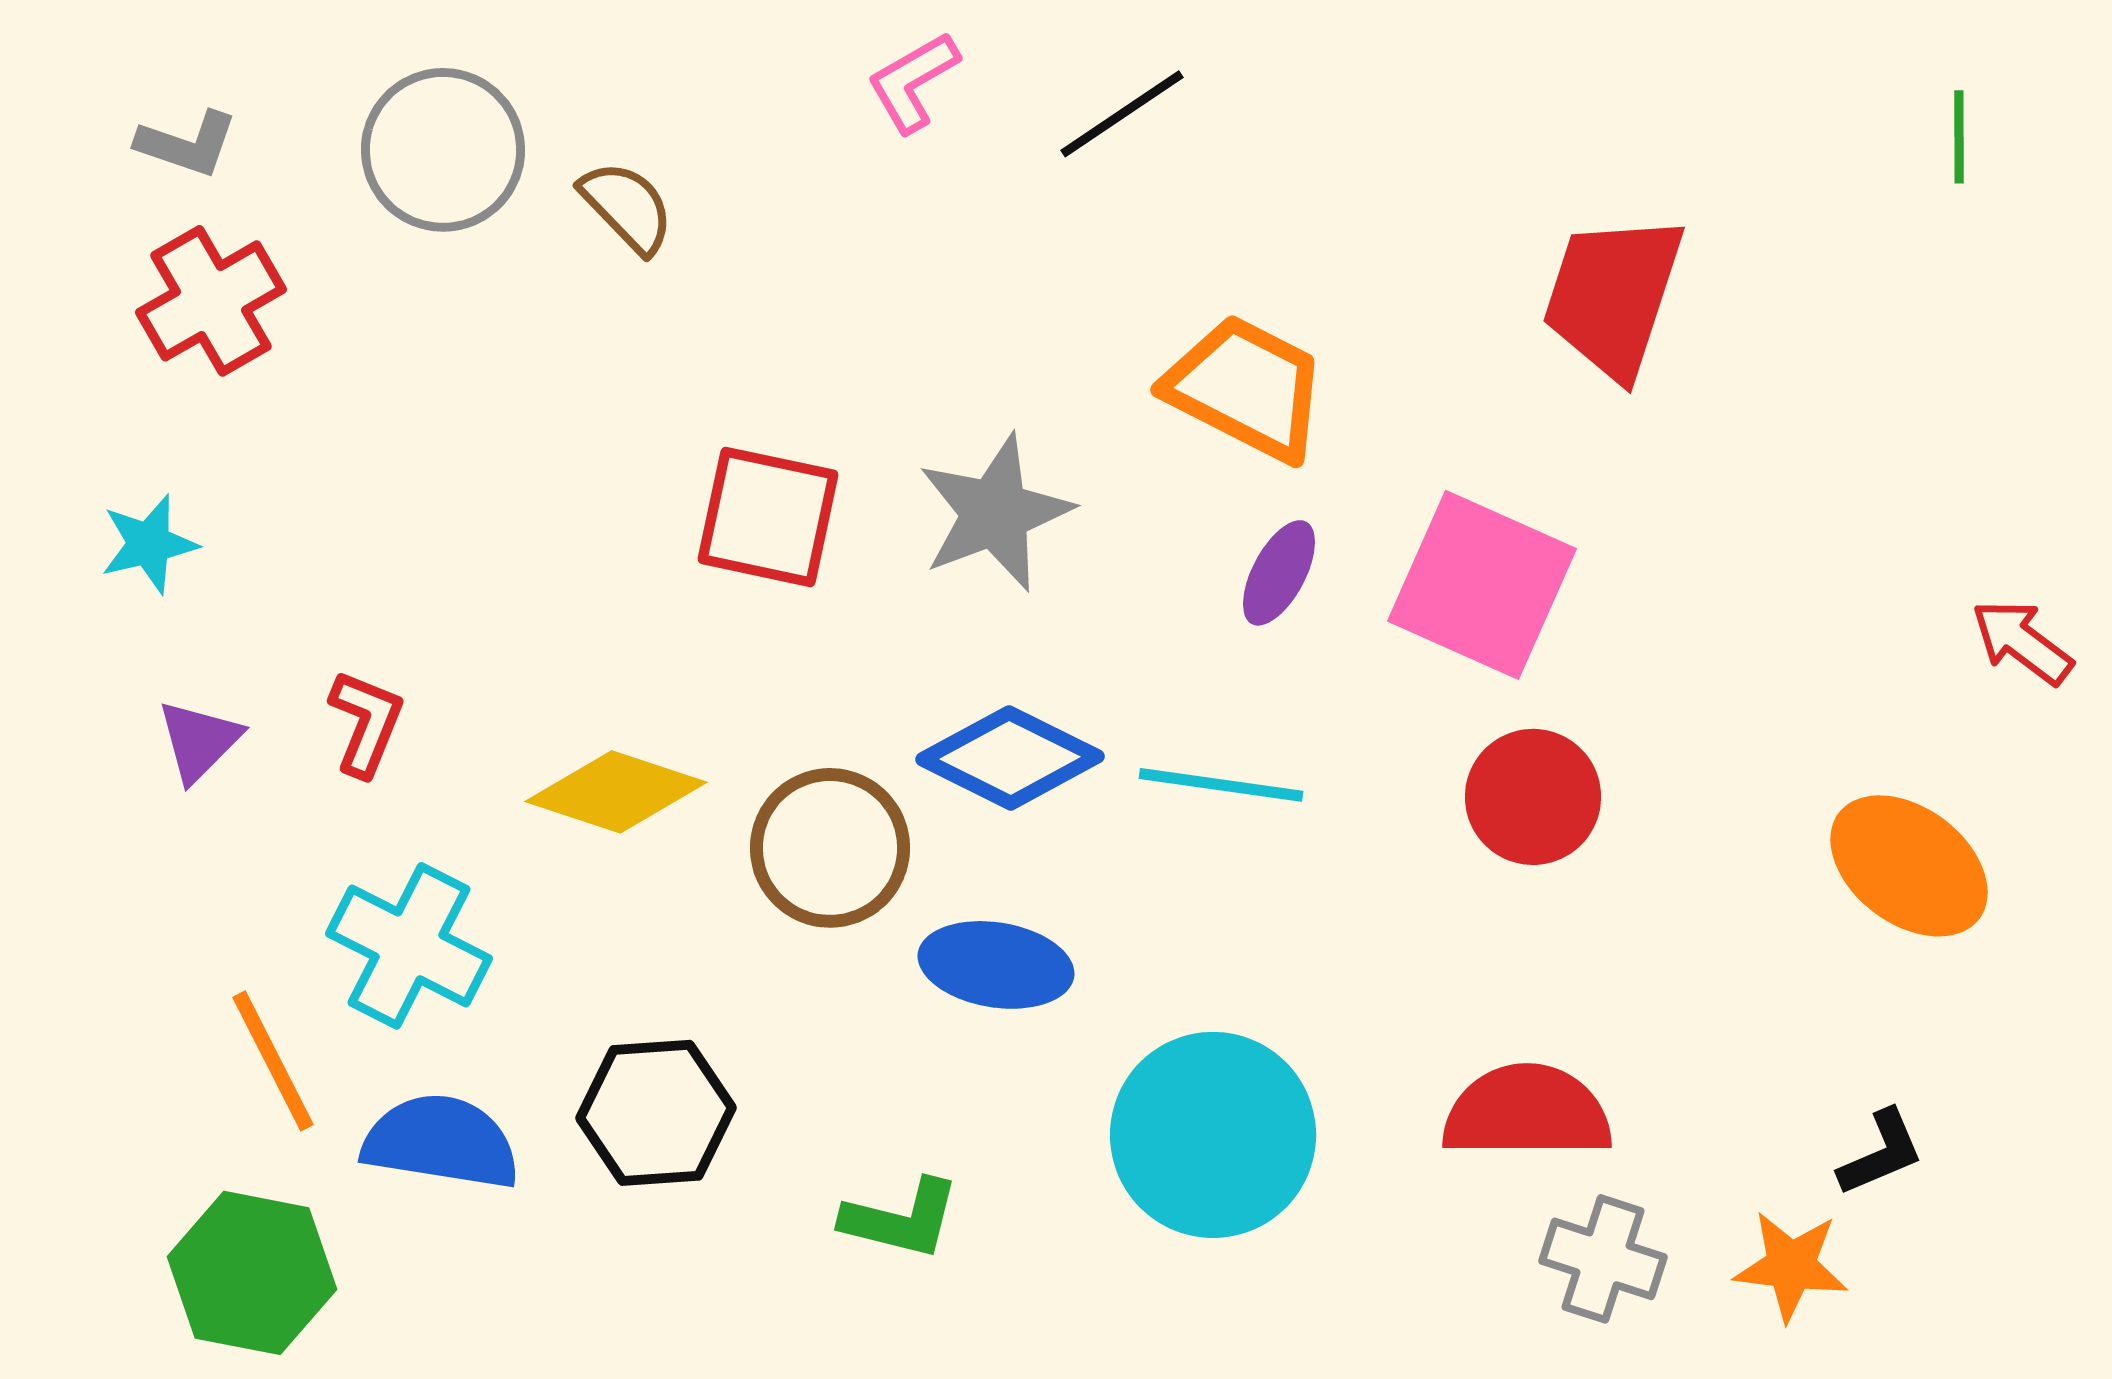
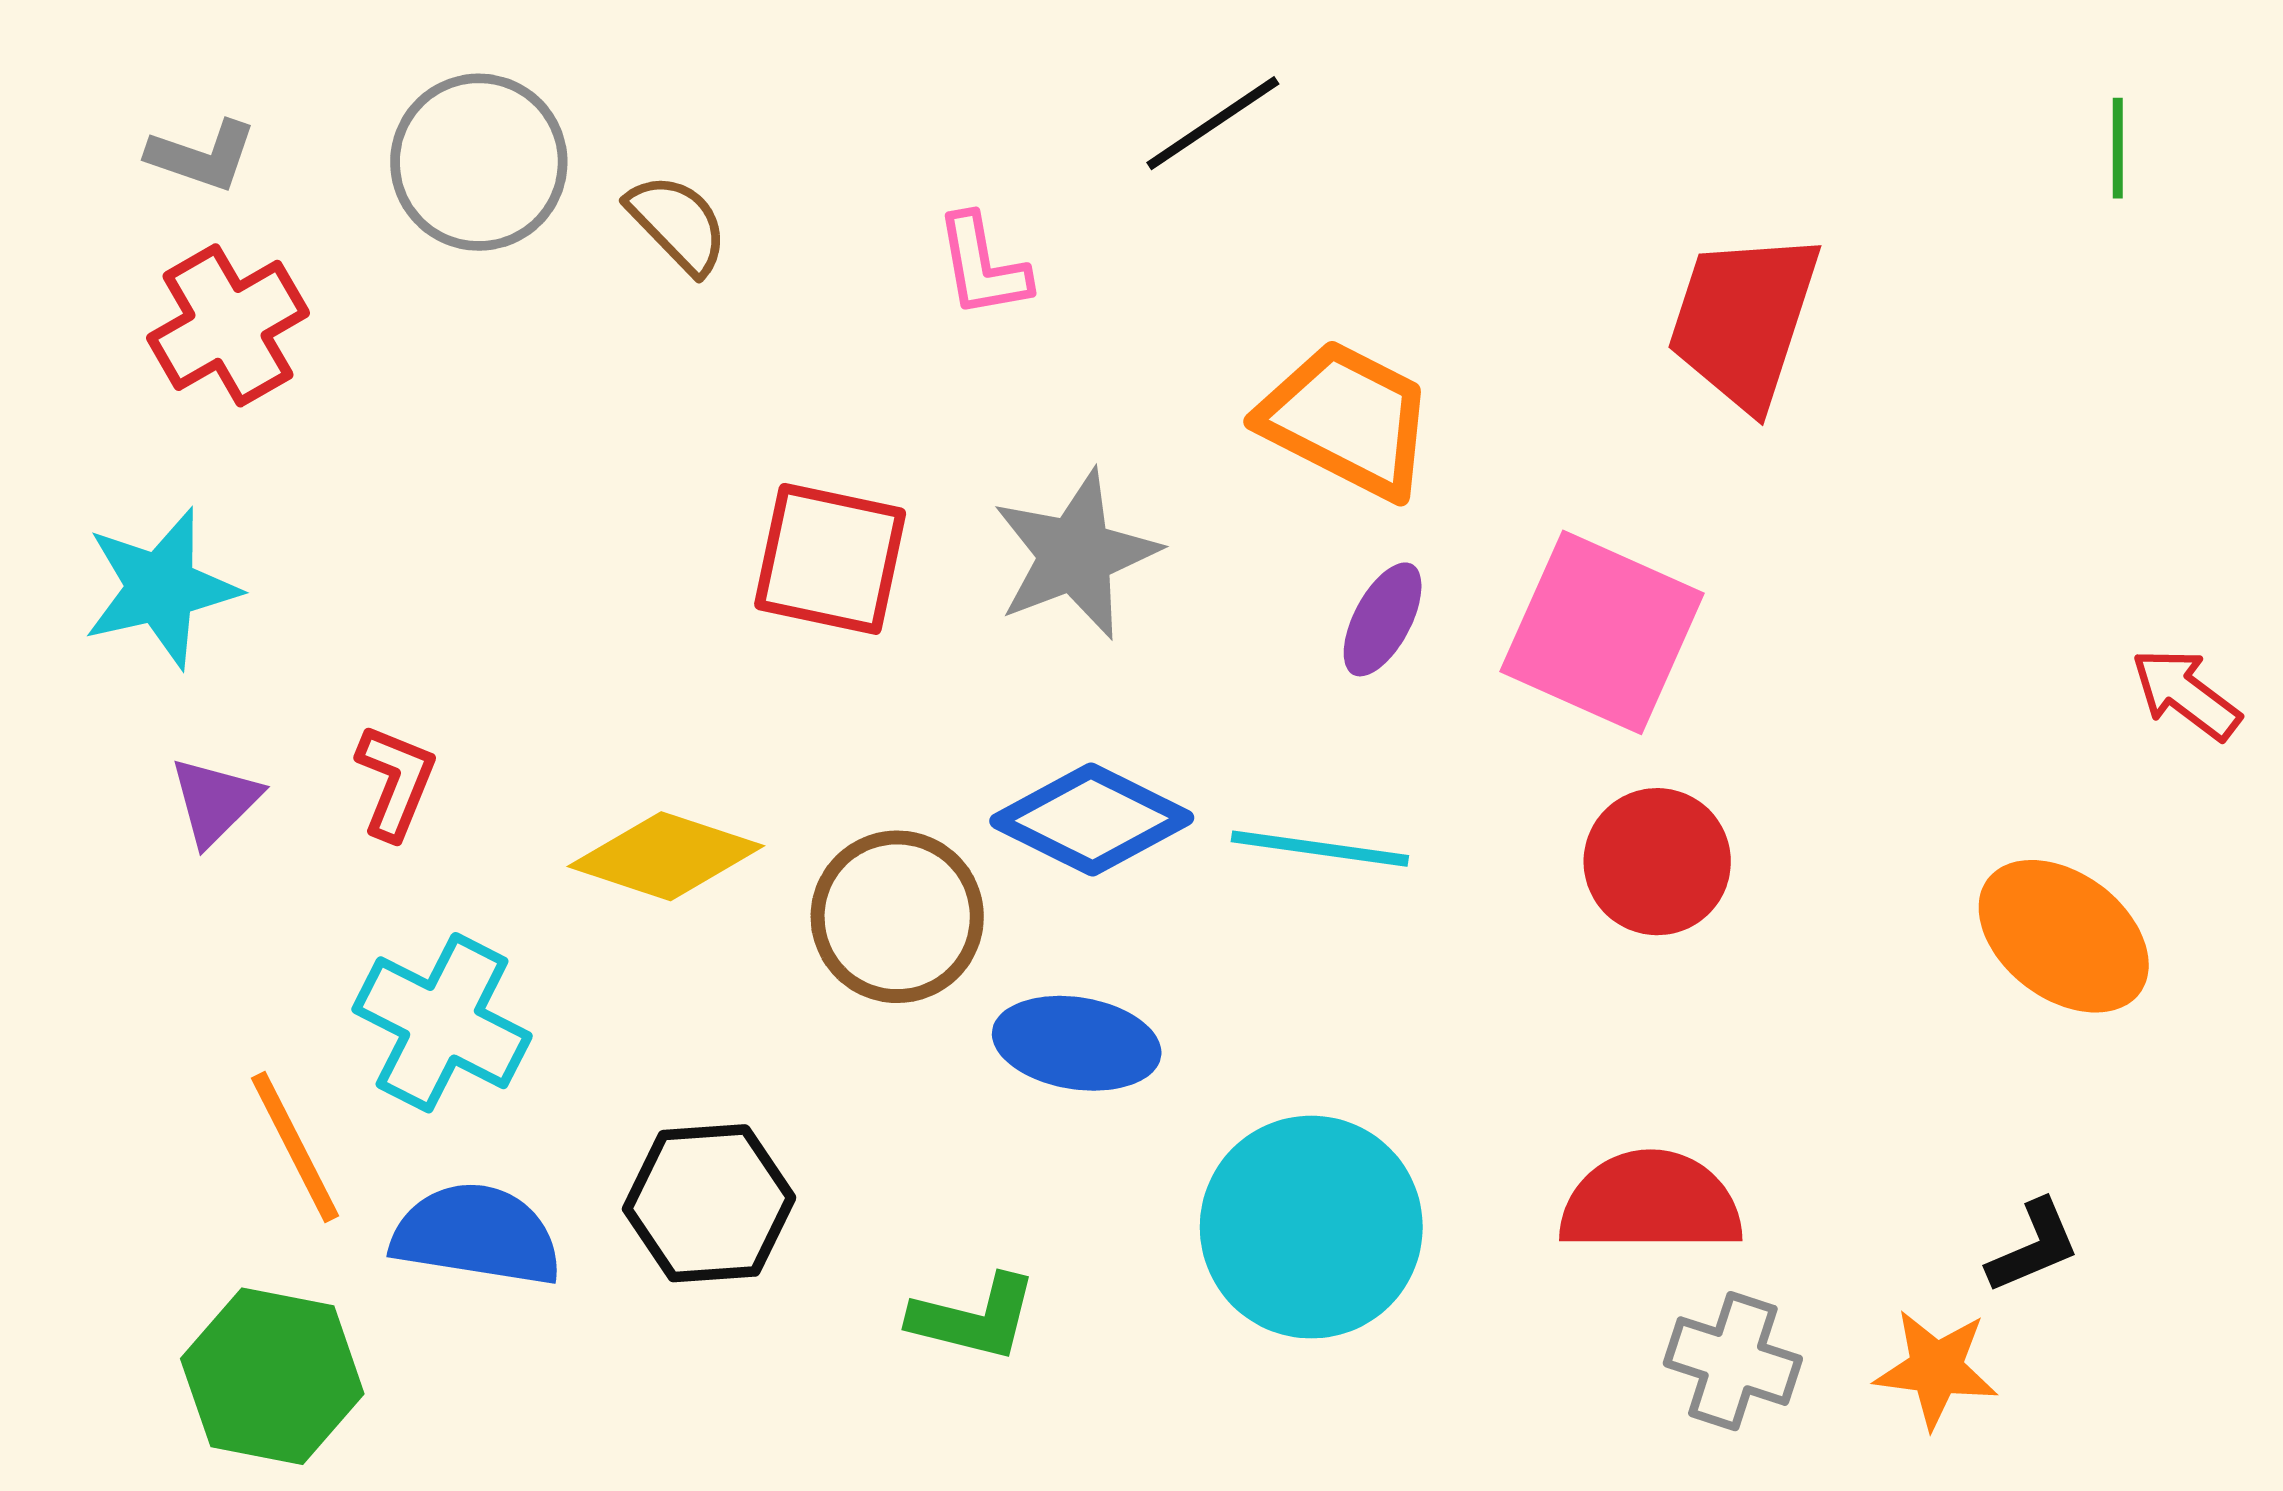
pink L-shape: (913, 82) -> (983, 266), moved, turned -70
cyan star: (149, 544) -> (161, 588), size x1.5

